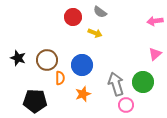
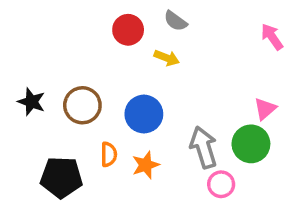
pink arrow: (155, 21) -> (272, 37), turned 63
pink triangle: (155, 54) -> (265, 109), moved
orange semicircle: (60, 78) -> (109, 154), moved

